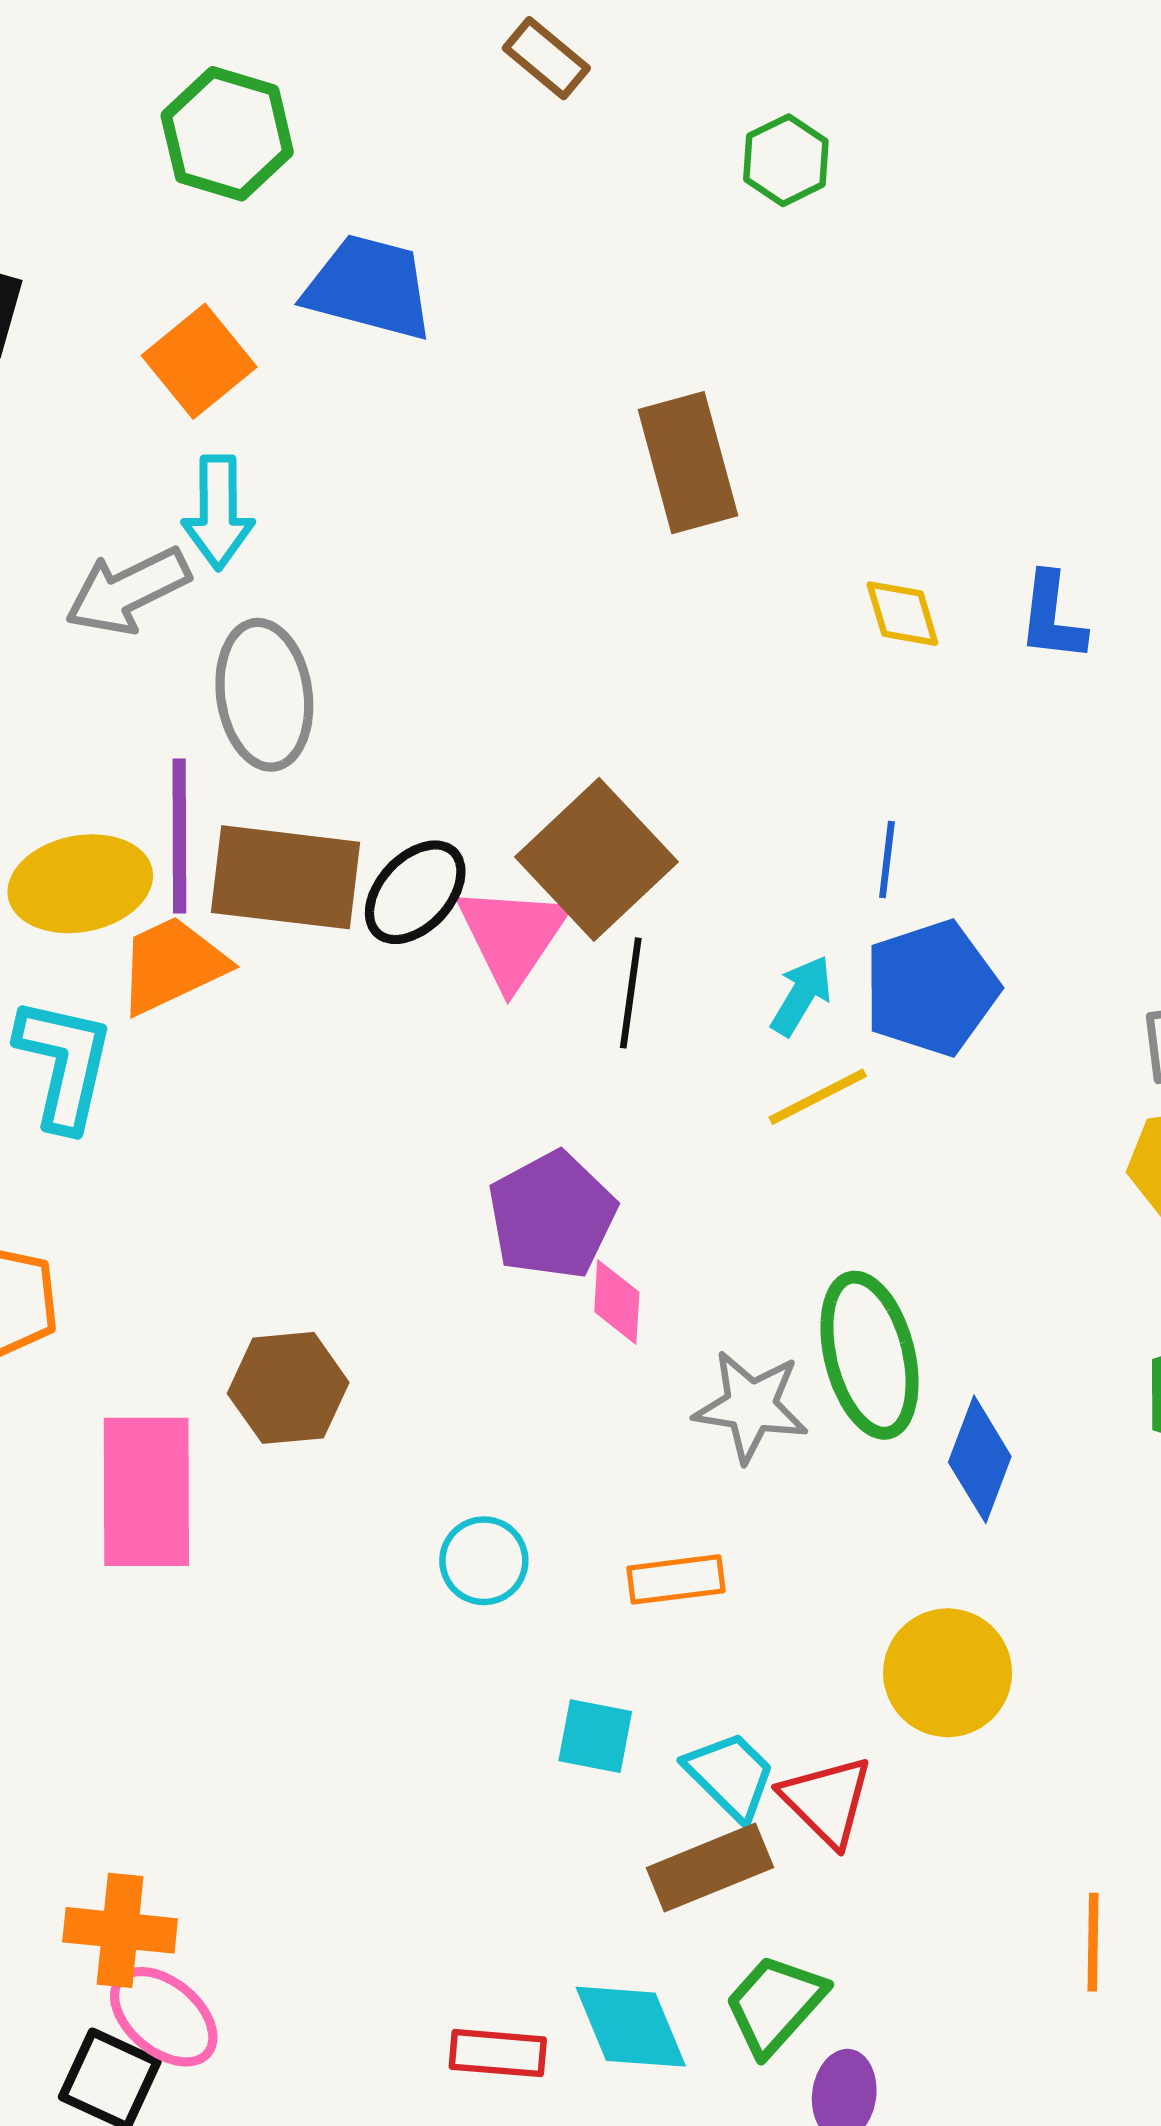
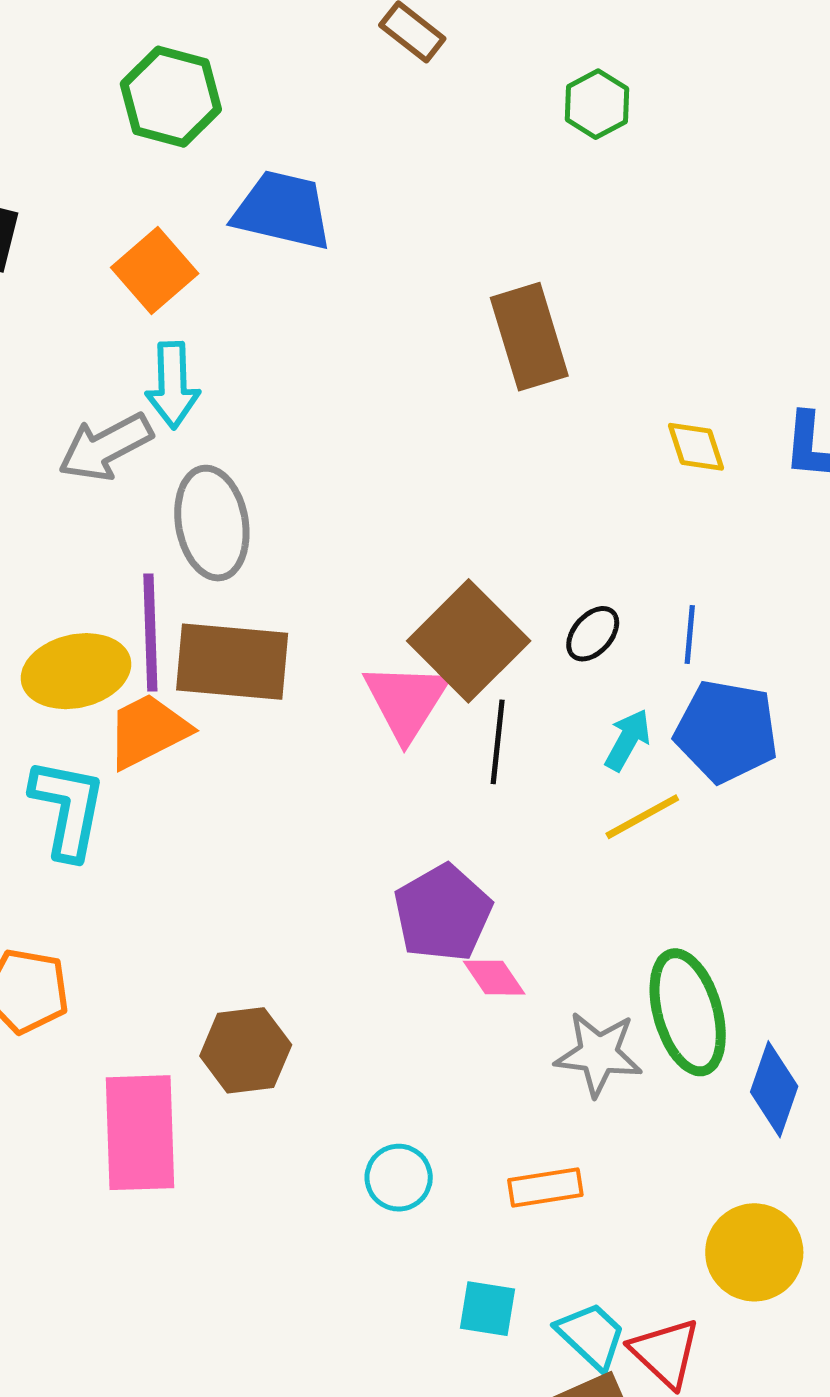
black ellipse: (415, 892) -> (593, 634), moved, size x0.7
blue pentagon: (931, 988) -> (726, 731), turned 30
pink diamond: (617, 1302) -> (494, 978), turned -36

